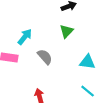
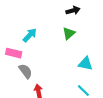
gray semicircle: (45, 57) -> (26, 71), moved

